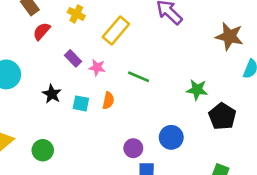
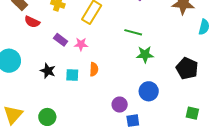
red semicircle: (42, 31) -> (32, 22), turned -98
green line: (139, 77) -> (133, 32), moved
green star: (197, 90) -> (145, 54), moved

